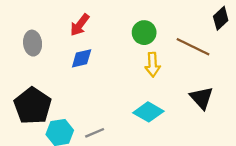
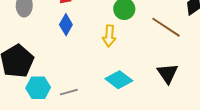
blue diamond: (82, 58) -> (66, 25), turned -55
yellow arrow: (153, 65) -> (109, 36), moved

